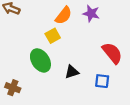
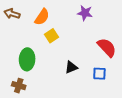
orange semicircle: (64, 15) -> (42, 17), moved
green ellipse: (40, 60) -> (27, 59), moved, turned 40

